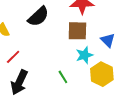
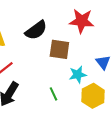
brown square: (77, 31) -> (59, 49), moved

